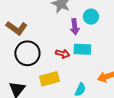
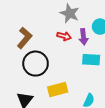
brown L-shape: (17, 28) -> (25, 38), turned -85
red arrow: (63, 54) -> (64, 36), moved

